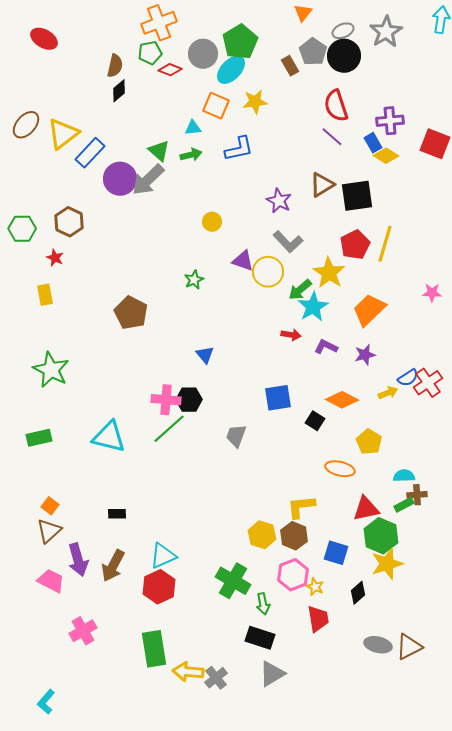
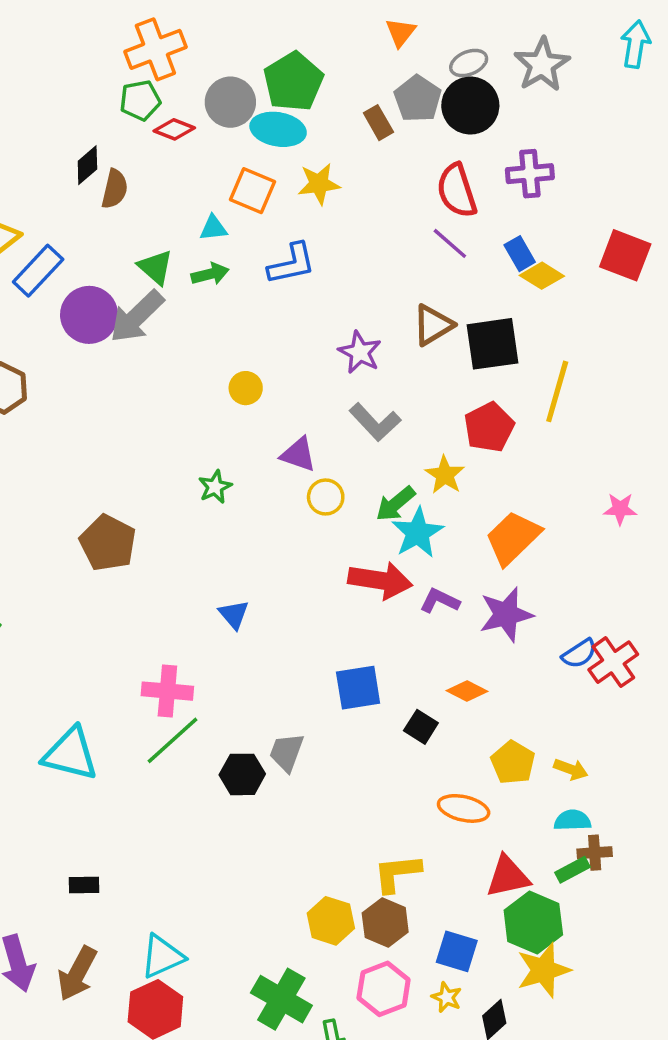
brown semicircle: (115, 66) -> (115, 189), moved
cyan ellipse: (231, 70) -> (278, 129), turned 56
purple cross: (390, 121) -> (530, 174), moved
yellow line: (385, 244) -> (557, 391), moved
yellow circle: (268, 272) -> (326, 497), moved, size x0.7
yellow star: (329, 273) -> (445, 475), size x0.7
red arrow: (291, 335) -> (380, 580), size x1.8
purple star: (365, 355) -> (506, 614), size x1.5
yellow arrow: (388, 393) -> (571, 769), moved, turned 42
black hexagon: (189, 400) -> (242, 774), moved
orange diamond: (342, 400) -> (467, 691), size x0.7
yellow star: (315, 587) -> (447, 997), moved

